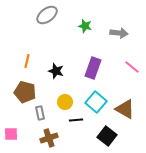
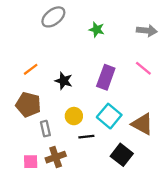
gray arrow: (119, 33) -> (147, 31), moved
orange line: (27, 61) -> (31, 69), turned 40
pink line: (132, 67) -> (143, 68), moved
pink square: (11, 134) -> (31, 162), moved

